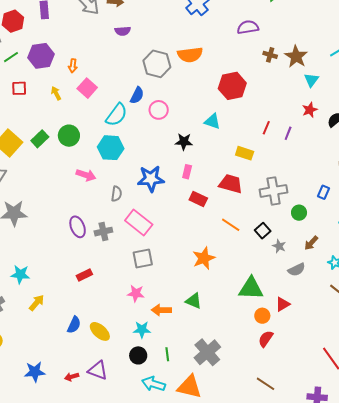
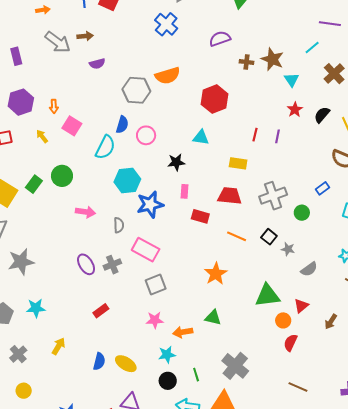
cyan hexagon: (111, 148) -> (127, 181), moved
blue rectangle: (324, 192) -> (323, 188), turned 40
brown arrow: (311, 243) -> (331, 322), moved
cyan star: (20, 274) -> (36, 308), moved

